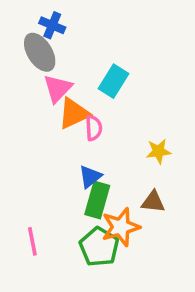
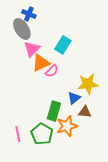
pink semicircle: (94, 128) -> (52, 71), turned 48
yellow star: (159, 151) -> (88, 84), size x1.5
blue triangle: (90, 177) -> (74, 98), moved
green pentagon: (99, 247) -> (42, 134), moved

